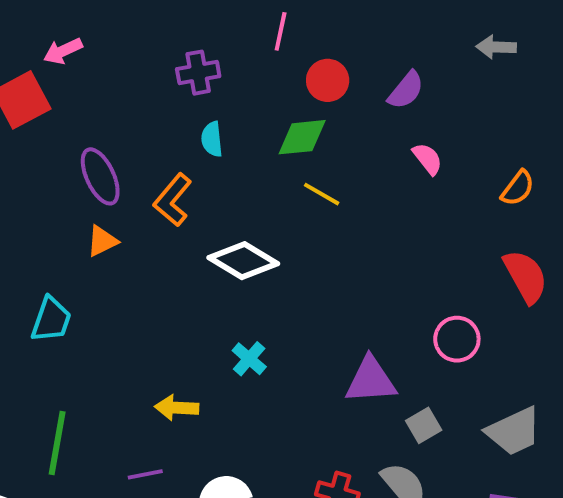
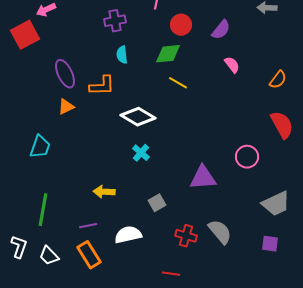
orange L-shape: (173, 200) -> (102, 86), turned -132
cyan cross: (249, 359) -> (141, 153), moved
gray square: (424, 425) -> (157, 203), moved

